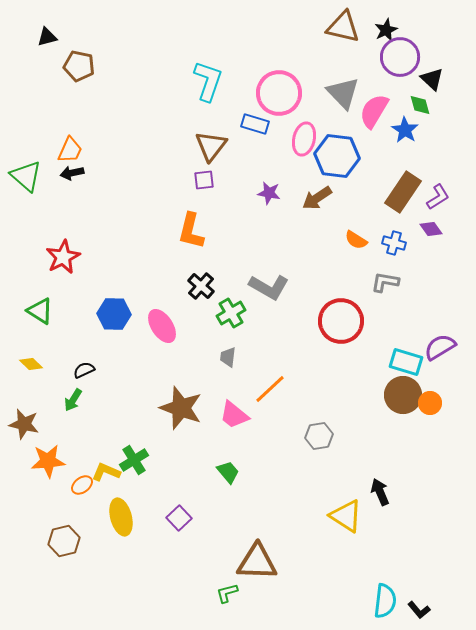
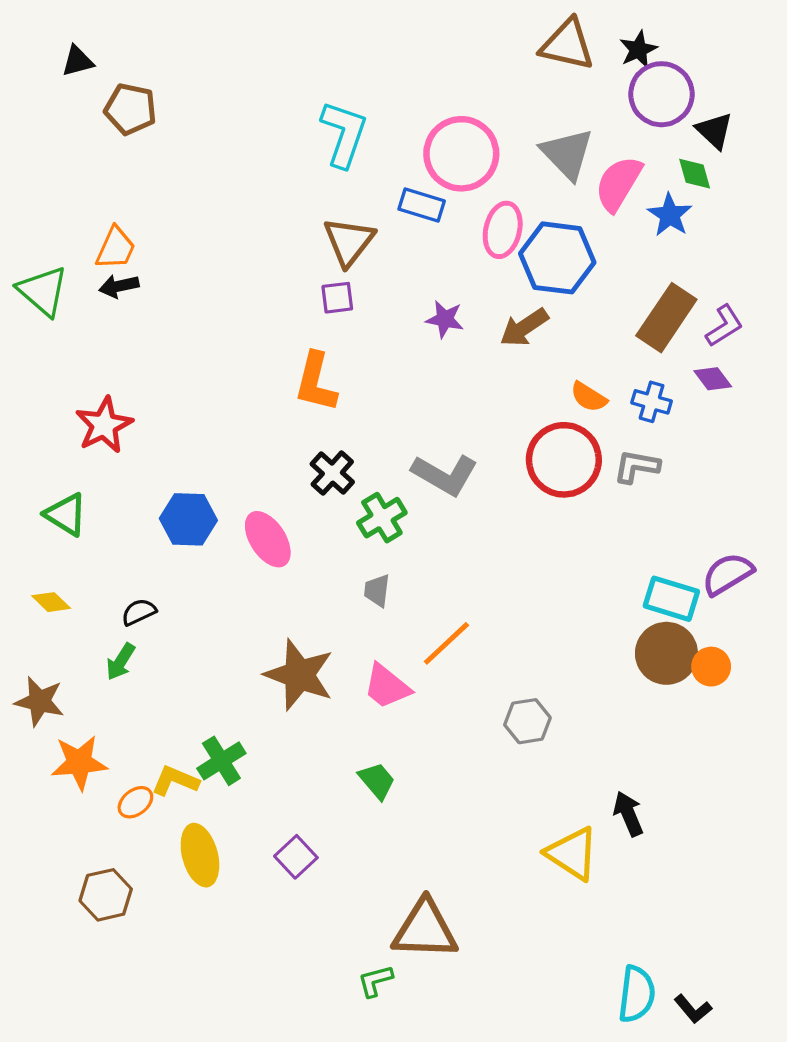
red circle: (341, 321) -> (564, 460), moved

